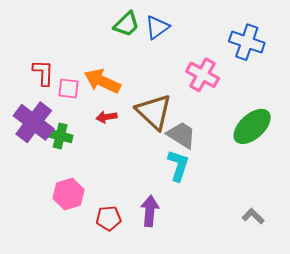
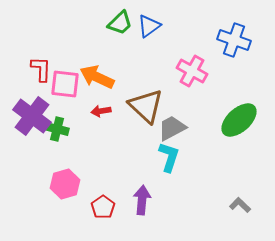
pink square: (69, 88) -> (65, 84), size x1.4
gray trapezoid: (181, 135) -> (172, 128), turned -60
red pentagon: (109, 218) -> (103, 207), turned -30

